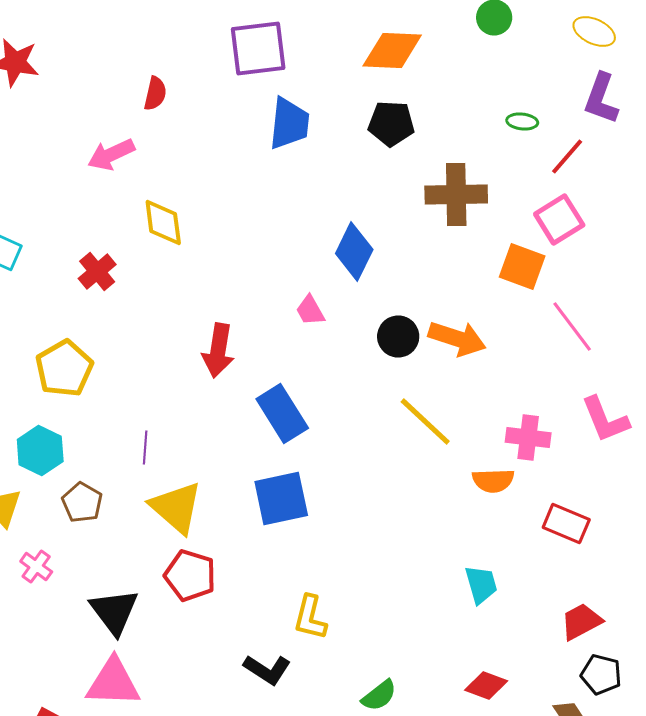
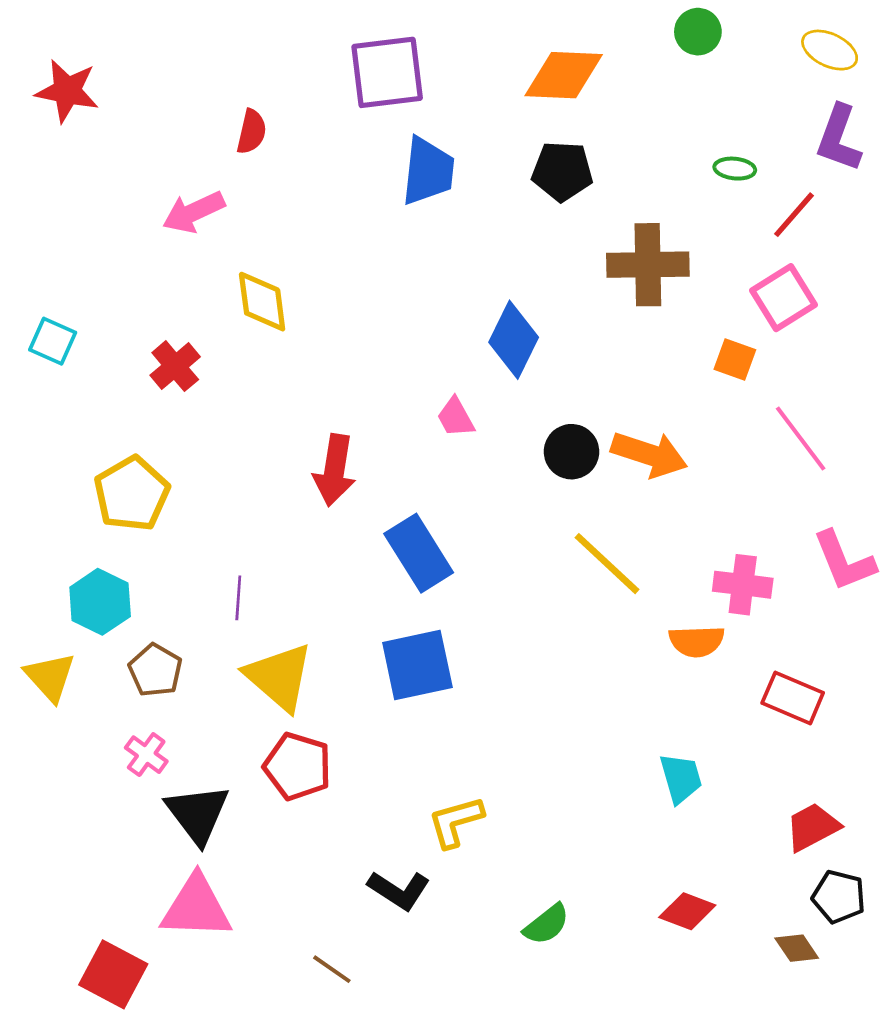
orange square: (522, 266) -> (735, 359), size x0.7
pink cross: (36, 566) -> (146, 755), moved
yellow L-shape: (310, 618) -> (456, 822), turned 60

